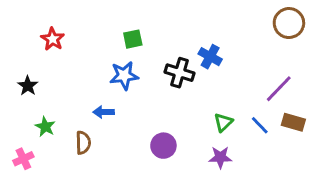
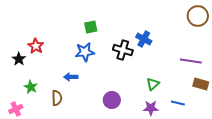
red star: (53, 39) -> (36, 46), moved
purple line: (279, 89) -> (191, 61), turned 55
blue line: (260, 125) -> (178, 103), moved, turned -32

